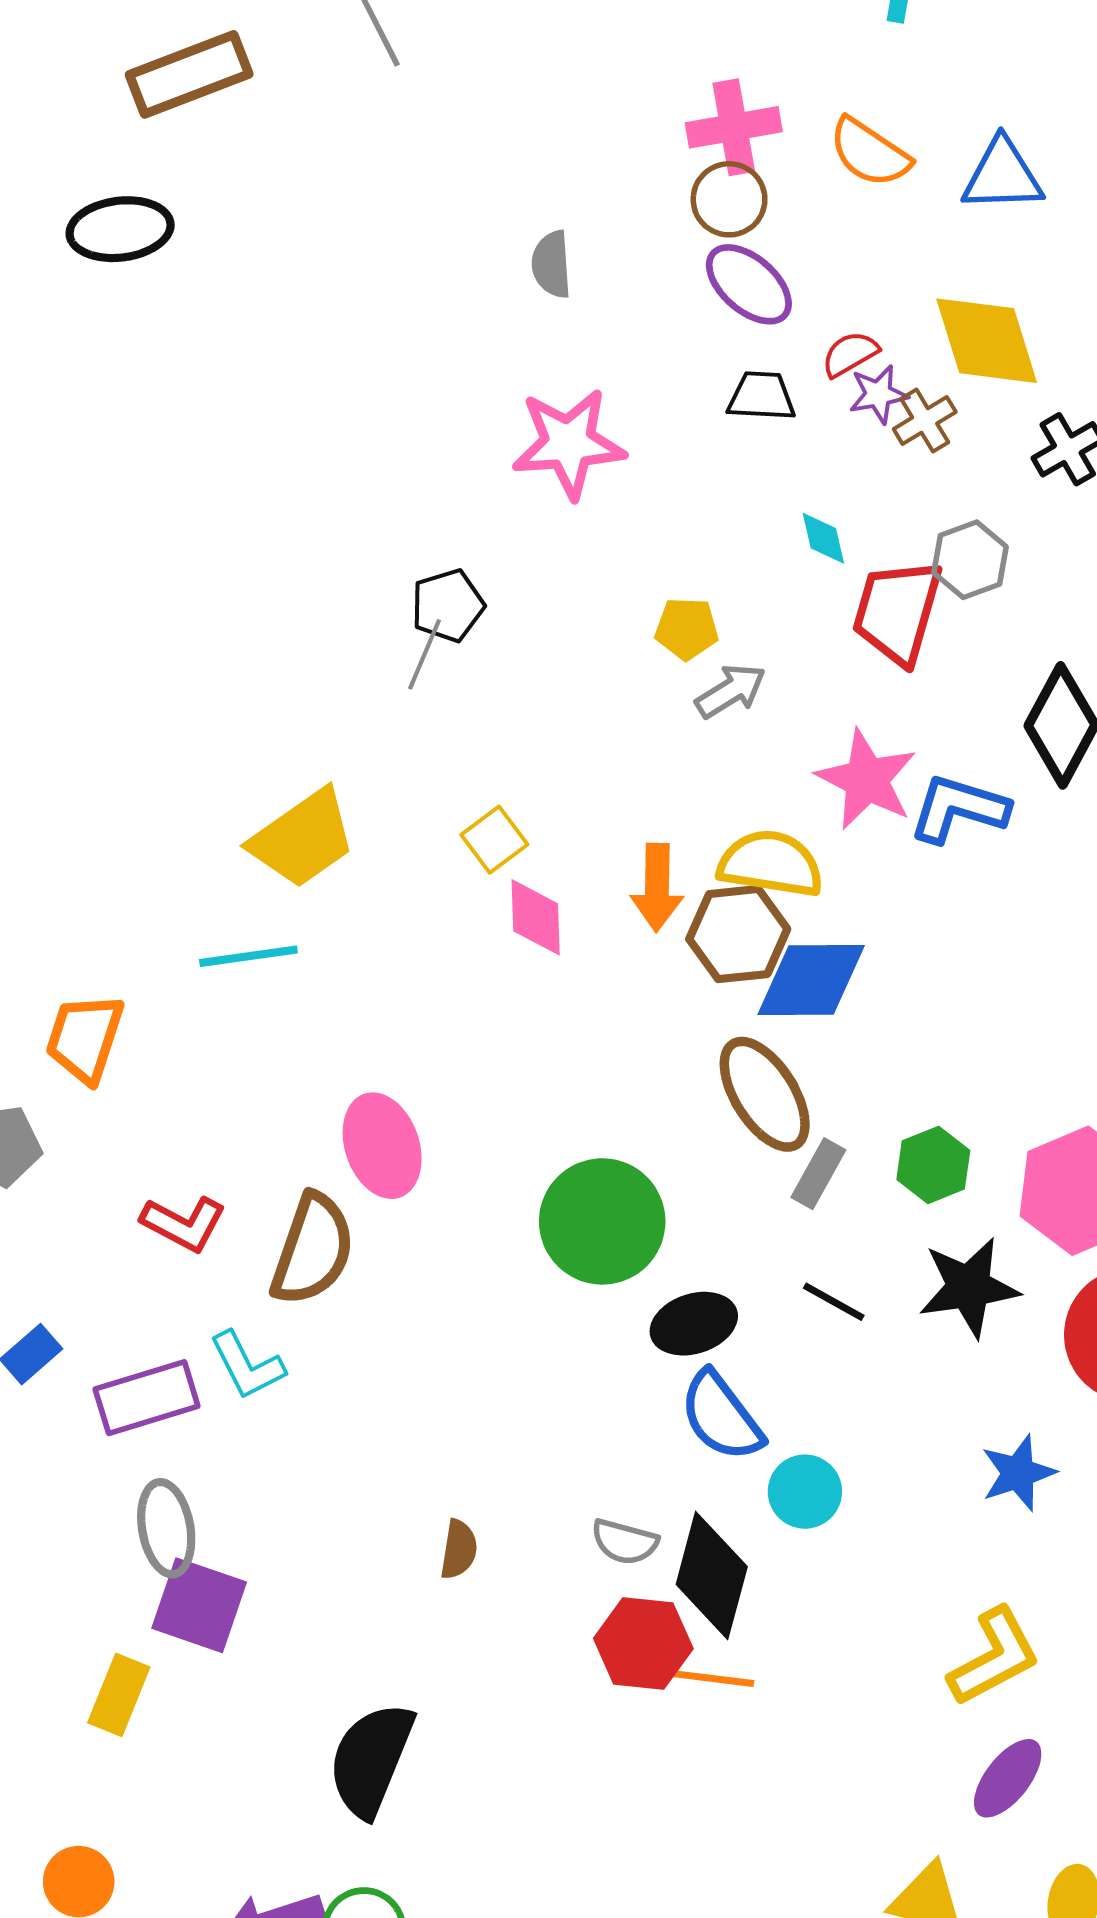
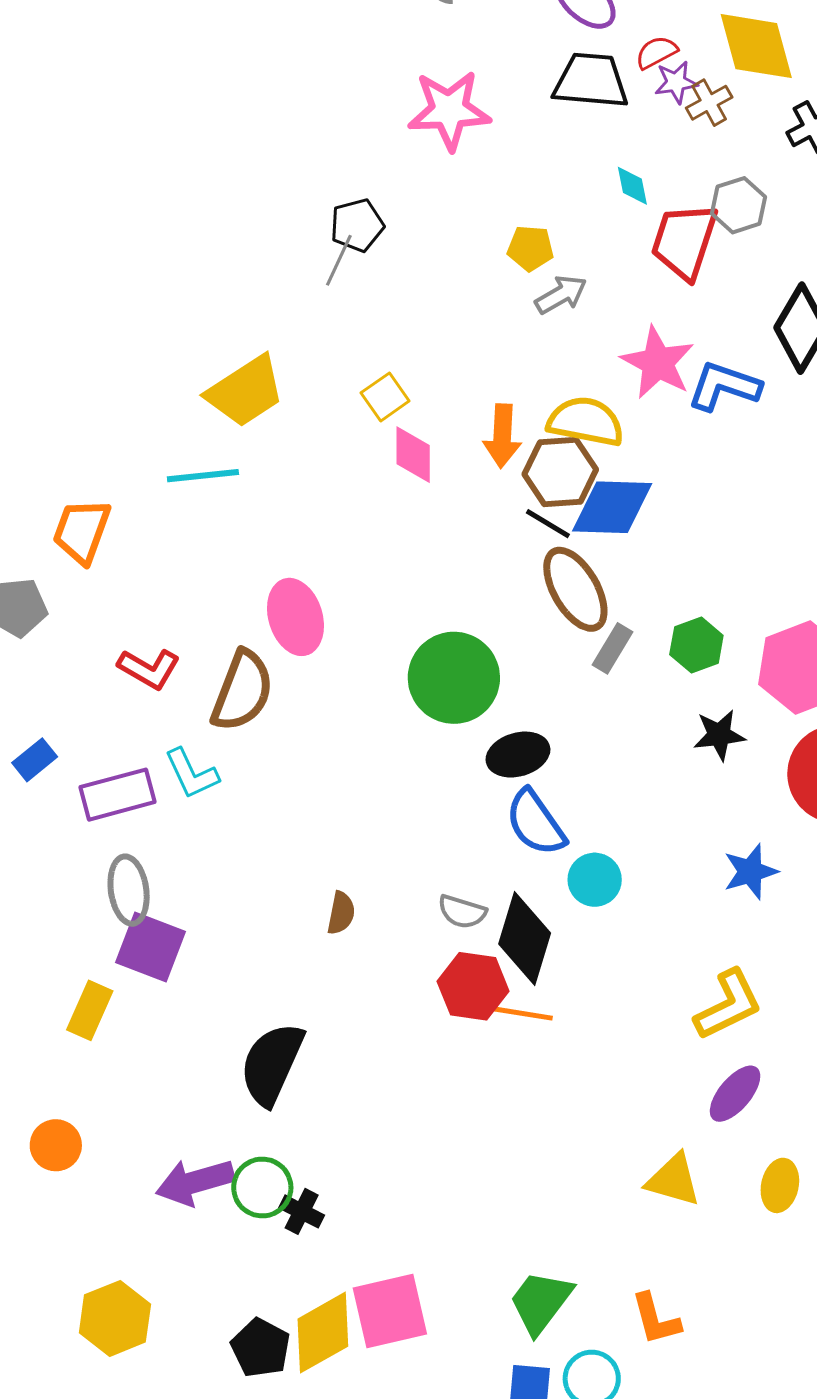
black trapezoid: (761, 396) -> (591, 81), size x1.5
black star: (969, 1287) -> (719, 735), size x0.7
black line: (834, 1302) -> (548, 524), moved

